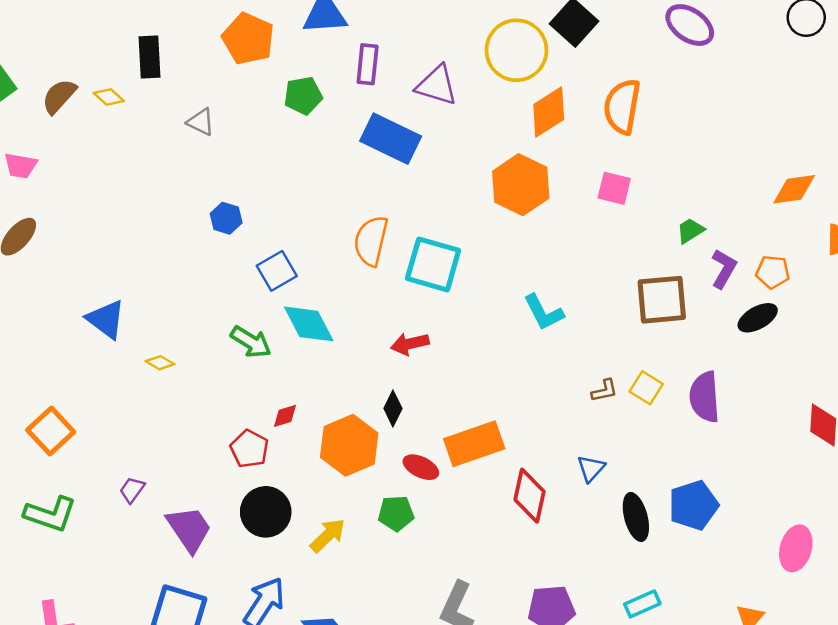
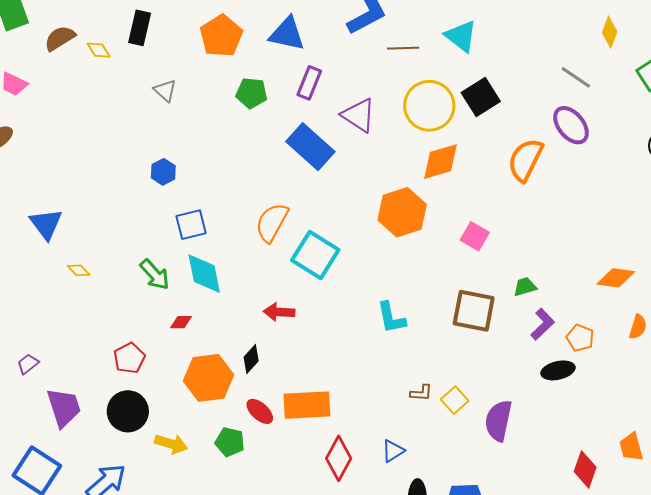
orange semicircle: (622, 106) -> (525, 160), moved
brown square: (662, 300) -> (474, 311), moved
red diamond: (285, 416) -> (181, 322), moved
yellow arrow: (328, 535) -> (171, 444), turned 44

